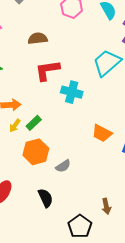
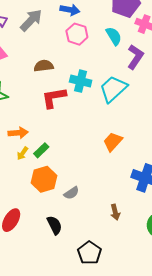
cyan cross: (72, 92) -> (81, 81), moved
orange trapezoid: (102, 133) -> (113, 142), moved, turned 105
brown arrow: (106, 206) -> (115, 212), moved

